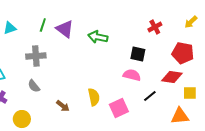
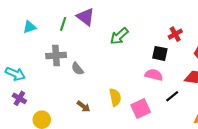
red cross: (155, 27) -> (175, 34), moved
purple triangle: (65, 29) -> (86, 17), moved
green arrow: (98, 37) -> (119, 36), turned -54
gray semicircle: (34, 86) -> (77, 69), moved

